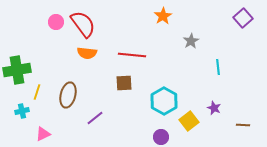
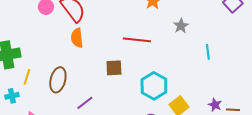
orange semicircle: (87, 53) -> (77, 38), turned 78
red line: (132, 55) -> (137, 40), moved
purple star: (214, 108) -> (215, 105), moved

